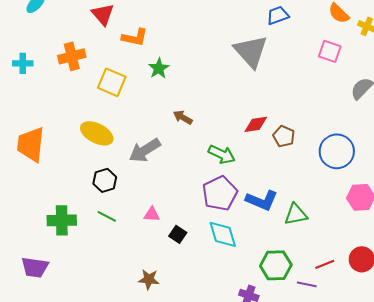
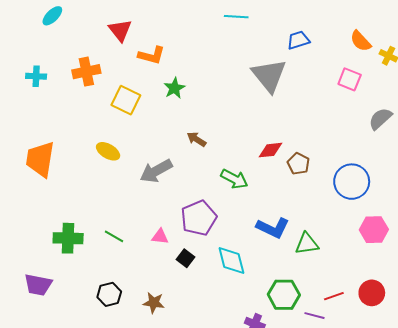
yellow ellipse: (97, 133) -> (108, 151), size x0.7
black hexagon: (105, 180) -> (109, 294), moved
purple pentagon: (220, 193) -> (199, 218), moved

